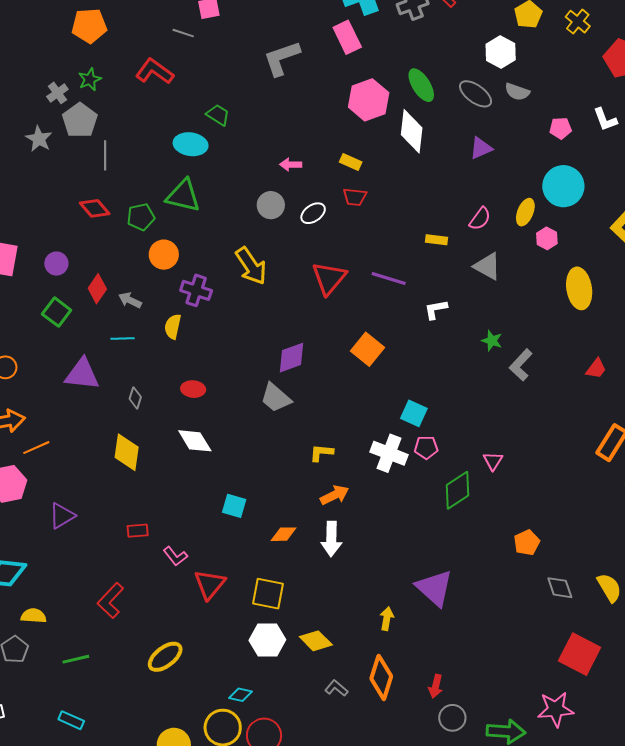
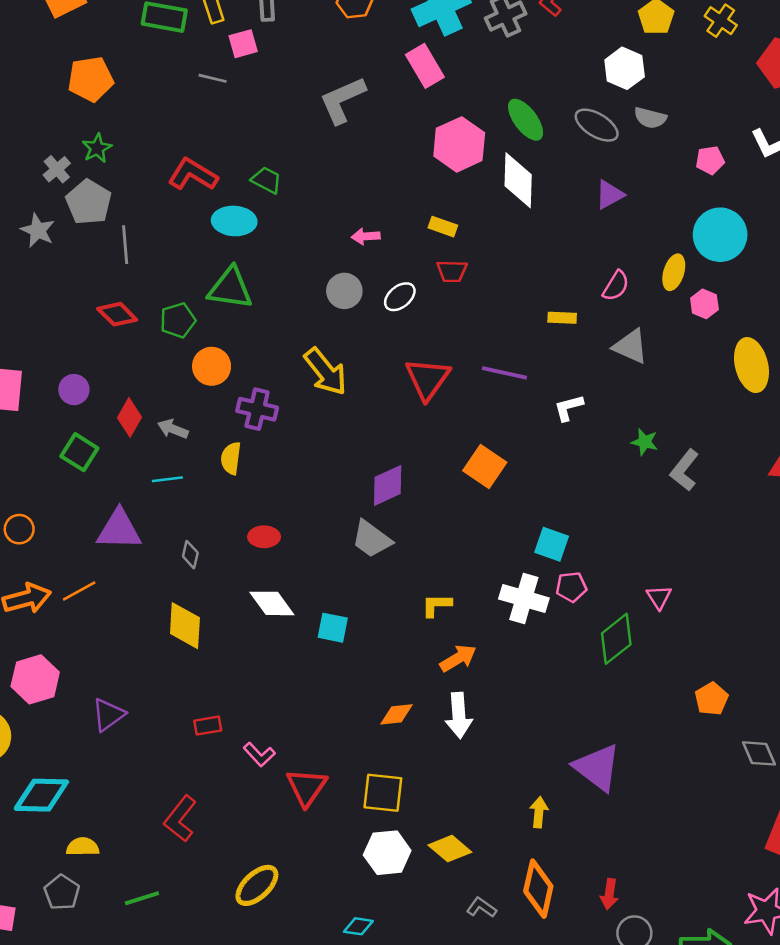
red L-shape: (154, 71) -> (193, 174), moved
orange line: (36, 448) -> (79, 591), moved
cyan square: (234, 506) -> (333, 628), moved

